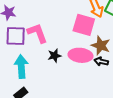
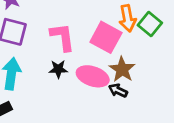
pink L-shape: (37, 33) -> (62, 37), moved

